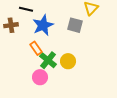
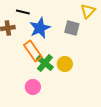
orange rectangle: (36, 48) -> (33, 51), size x1.5
pink circle: (40, 77) -> (33, 87), moved

